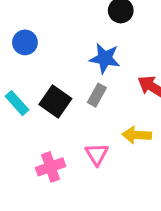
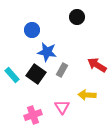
blue circle: (25, 42) -> (32, 30), moved
blue star: (105, 58) -> (47, 52), moved

